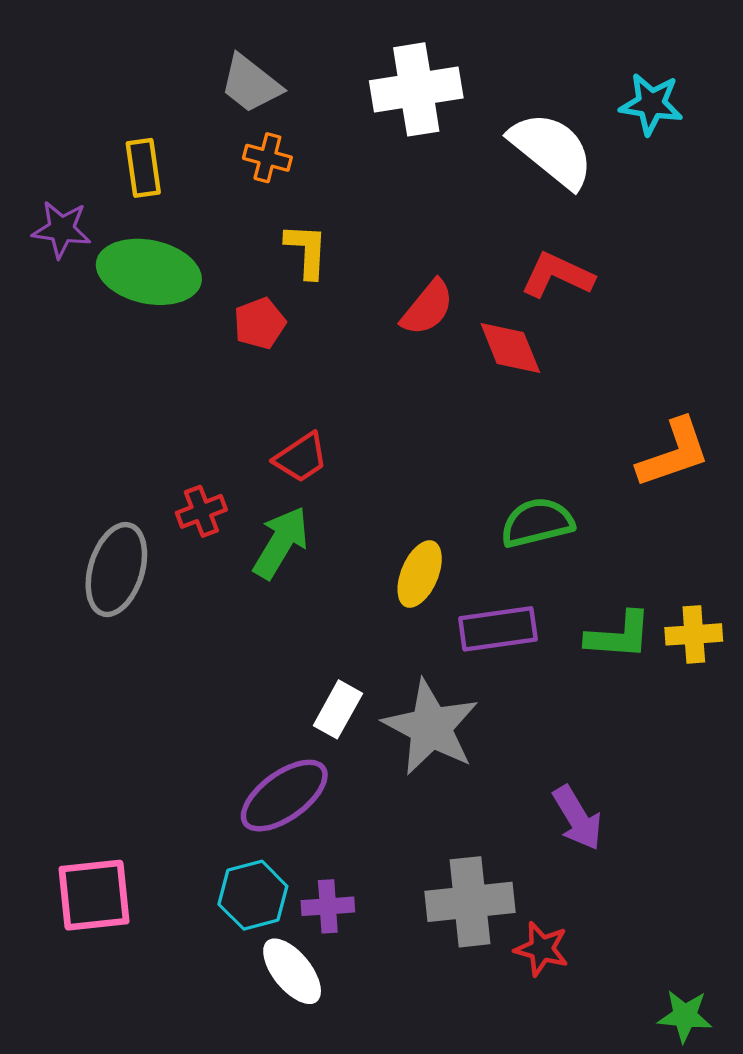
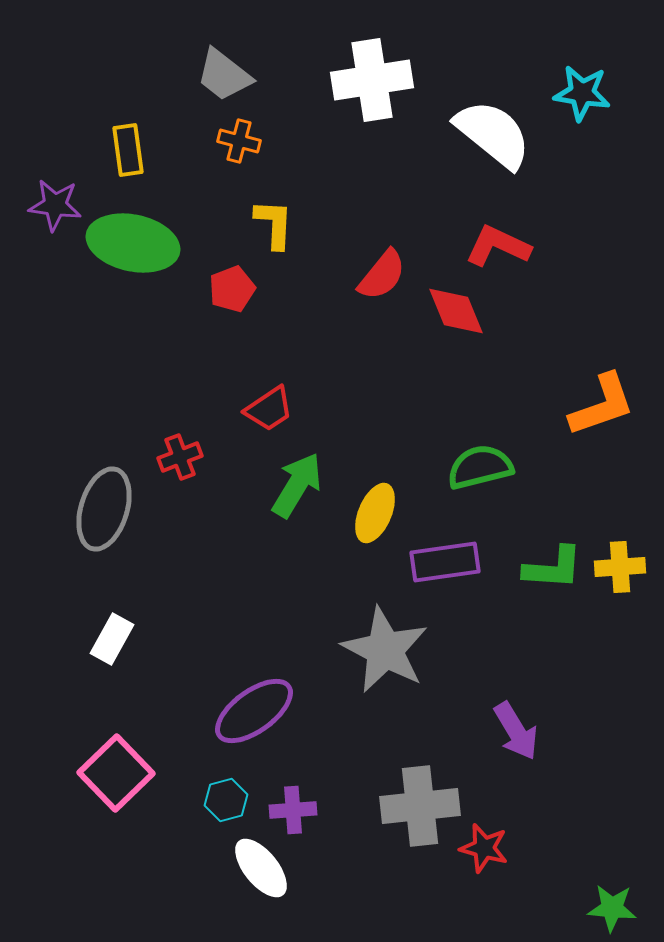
green arrow: (281, 543) -> (297, 485), moved
white rectangle: (338, 709) -> (112, 639), moved
pink square: (94, 895) -> (116, 773), moved, turned -38
cyan hexagon: (253, 895) -> (226, 800), size x0.7

